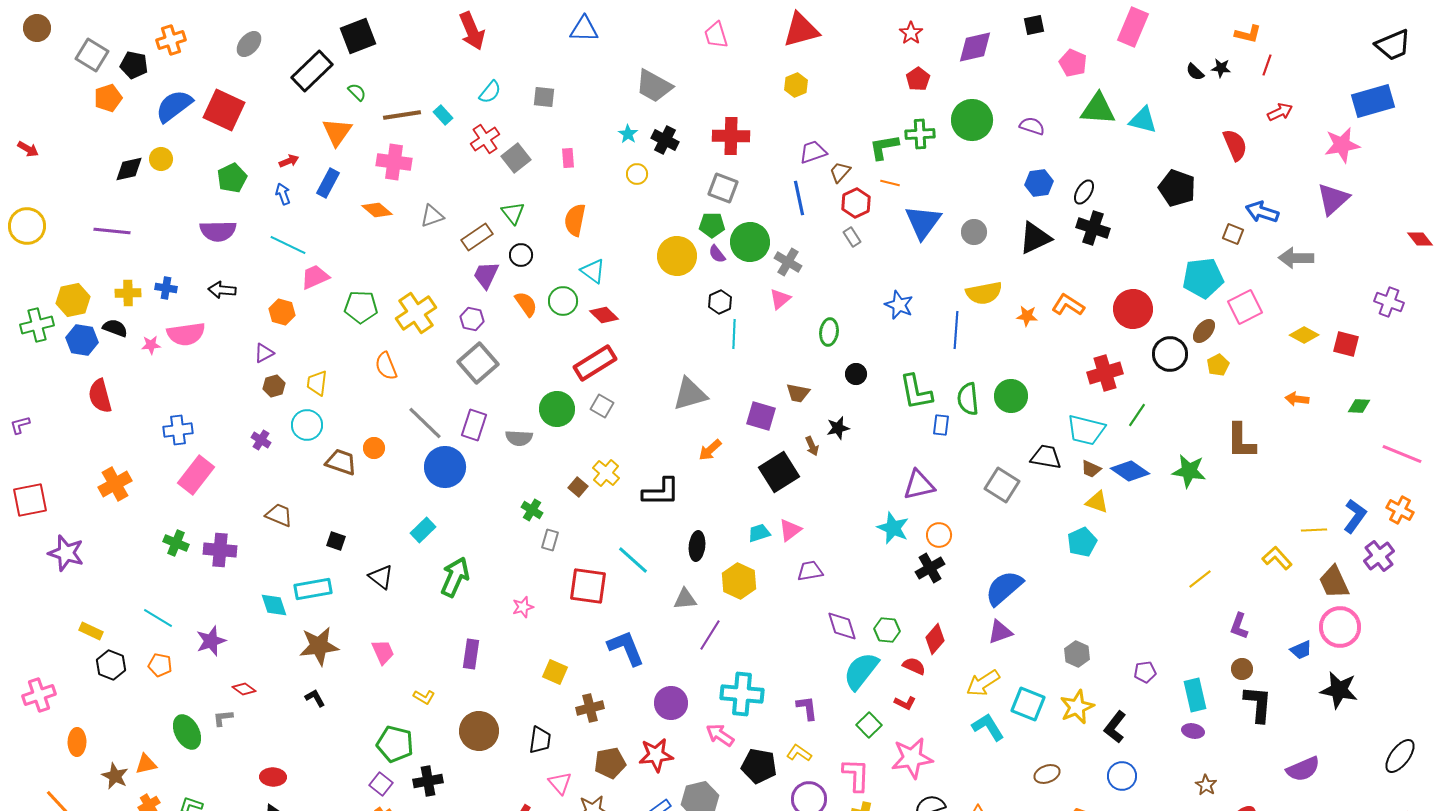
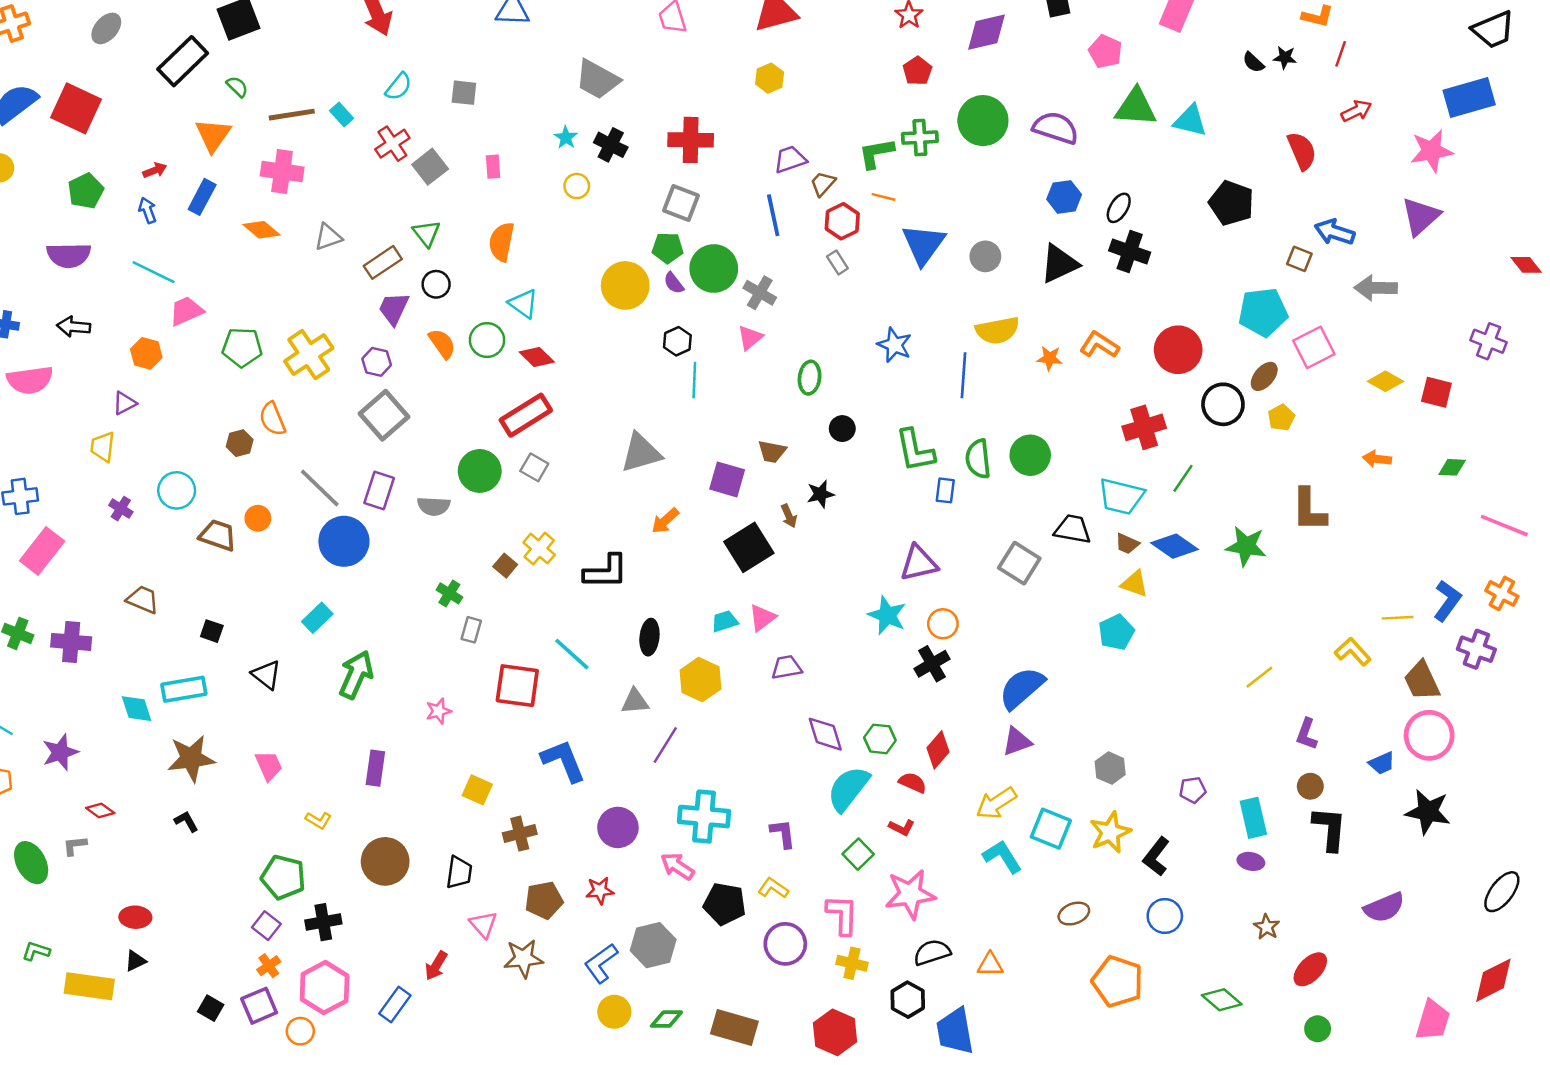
purple semicircle: (1032, 126) -> (1056, 128), size x1.5
yellow trapezoid: (317, 383) -> (103, 447), moved
brown hexagon: (274, 386) -> (240, 443), moved
purple cross: (1379, 556) -> (1476, 649), turned -32
red star: (656, 755) -> (600, 891), size x0.7

